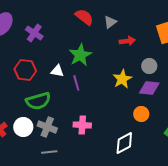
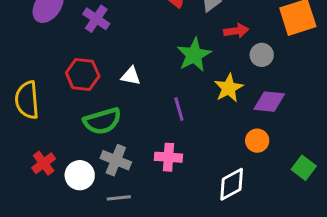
green star: (80, 55) -> (194, 55), moved
gray circle: (149, 66) -> (262, 55), moved
purple line: (76, 83) -> (179, 109), moved
white circle: (23, 127) -> (80, 175), moved

